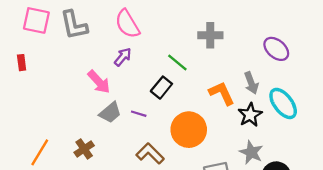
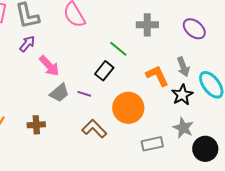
purple ellipse: (276, 49) -> (194, 29), moved
purple arrow: (123, 57) -> (27, 44), moved
brown cross: (84, 149) -> (36, 125), turned 30

